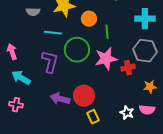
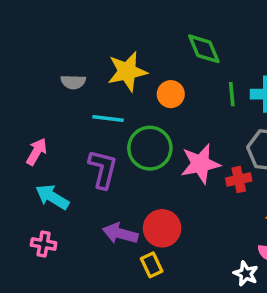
green line: (107, 32) -> (232, 94), moved
pink arrow: (12, 52) -> (37, 152), turned 49
white star: (127, 113) -> (246, 274), moved
yellow rectangle: (93, 117) -> (152, 265), moved

